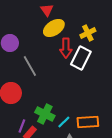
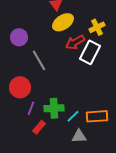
red arrow: (66, 48) -> (75, 42), turned 60
green cross: (45, 114) -> (54, 108), turned -30
purple line: (22, 126) -> (31, 108), moved

